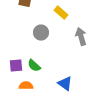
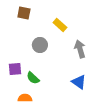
purple square: (16, 66) -> (15, 69), moved
blue triangle: (65, 84) -> (79, 82), moved

